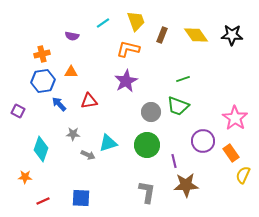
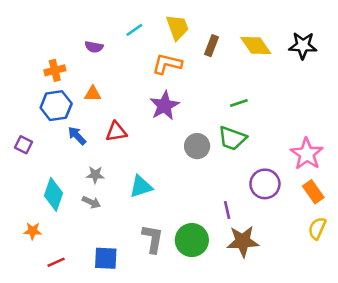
green circle: (147, 145) -> (192, 240), moved
orange rectangle: (231, 153) -> (313, 192), moved
gray arrow: (88, 155) -> (91, 202), moved
gray L-shape: (147, 192) -> (153, 239), moved

